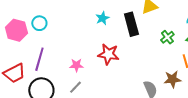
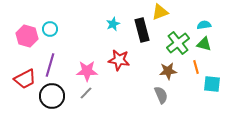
green cross: (167, 37) -> (178, 43), size x1.6
pink star: (76, 65) -> (87, 71), size x1.5
brown star: (172, 79) -> (168, 71), moved

